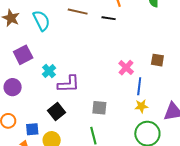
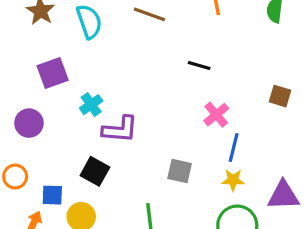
black line: (109, 18) -> (199, 66), moved
brown square: (157, 60) -> (280, 96), moved
gray square: (99, 108) -> (180, 171), moved
black square: (56, 111) -> (95, 171), turned -30

